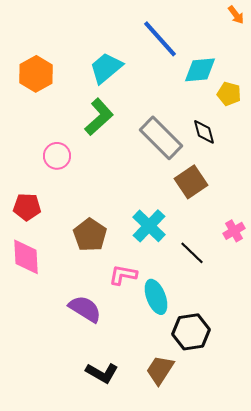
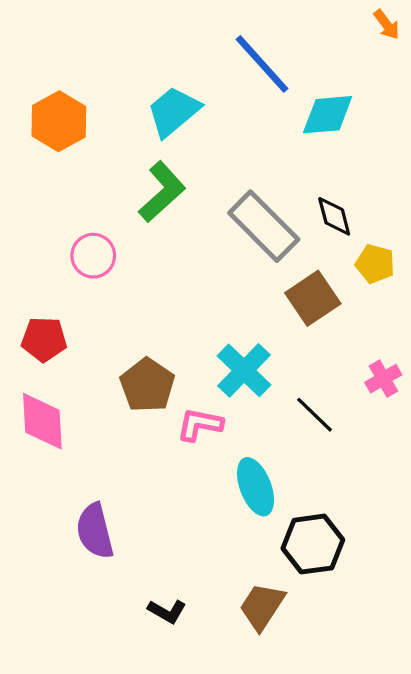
yellow pentagon: (229, 94) -> (375, 264), moved
pink L-shape: (123, 275) -> (200, 424), moved
purple semicircle: (85, 309) -> (95, 531), moved, turned -136
black L-shape: (102, 373) -> (167, 611), size x0.7

